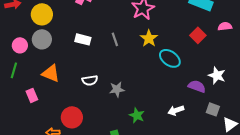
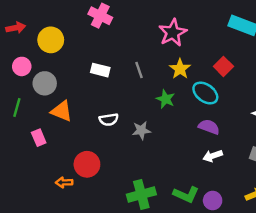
red square: (198, 35) -> (223, 66), moved
gray circle: (42, 39) -> (45, 83), moved
pink circle: (20, 45) -> (22, 66), moved
purple semicircle: (197, 86) -> (209, 127), moved
green star: (137, 115) -> (165, 99), moved

